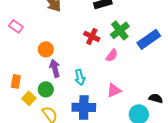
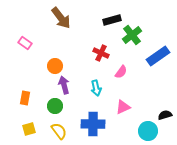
green cross: (120, 30) -> (132, 35), moved
cyan arrow: (80, 77) -> (96, 88), moved
yellow square: (29, 98) -> (29, 129), moved, turned 32
black semicircle: (156, 98) -> (165, 115), turned -32

